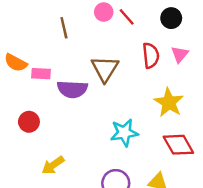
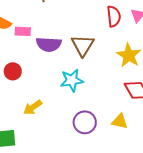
brown triangle: (105, 69) -> (83, 45), moved
cyan star: (124, 133) -> (72, 80), moved

